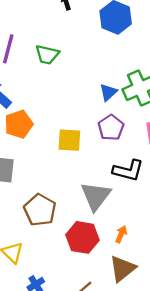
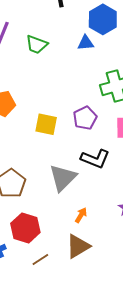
blue triangle: (108, 92) -> (86, 43), moved, turned 30
red hexagon: (83, 237) -> (25, 228), moved

